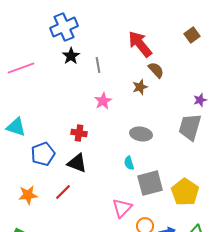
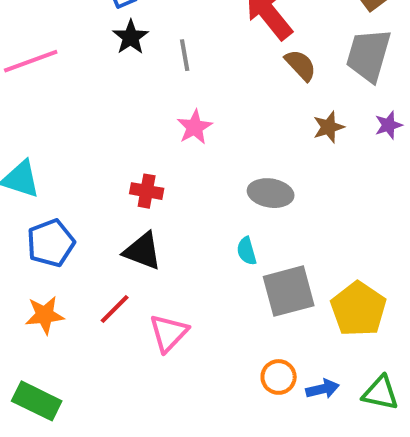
brown star: (140, 87) -> (329, 127), moved
gray trapezoid: (190, 127) -> (368, 55), moved
blue pentagon: (43, 154) -> (51, 243), moved
pink triangle: (122, 208) -> (169, 333), moved

